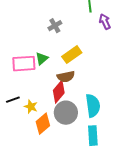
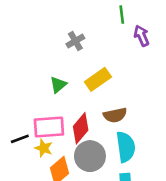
pink rectangle: (24, 64) -> (49, 127), moved
brown semicircle: (66, 77) -> (115, 115), moved

